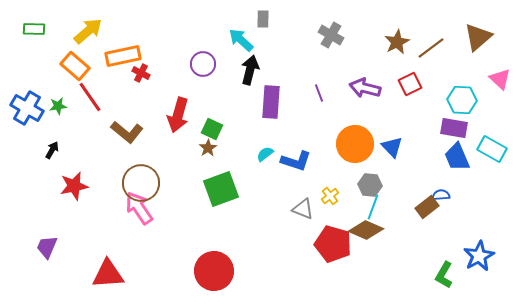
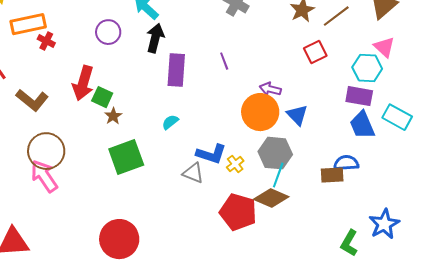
pink triangle: (500, 79) -> (384, 47), moved
purple arrow: (365, 88) -> (270, 89), moved, size x0.7
green square: (212, 129) -> (102, 97), moved
blue L-shape: (296, 161) -> (211, 154), moved
gray hexagon: (370, 185) -> (275, 153), size x1.4
blue semicircle: (441, 195) -> (346, 163), size x1.4
brown rectangle: (427, 207) -> (332, 175), turned 35
gray triangle: (303, 209) -> (193, 173), moved

